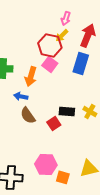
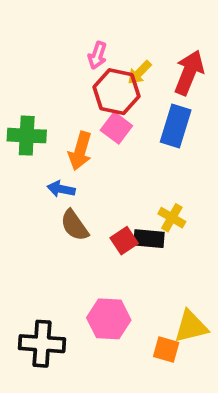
pink arrow: (66, 18) -> (97, 55), moved
black rectangle: (67, 111) -> (149, 239), moved
yellow cross: (90, 111) -> (172, 218), moved
orange square: (63, 177) -> (166, 349), moved

